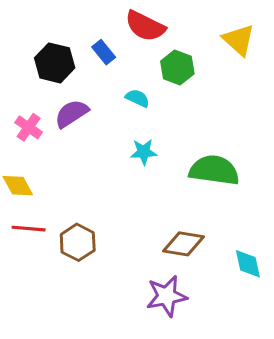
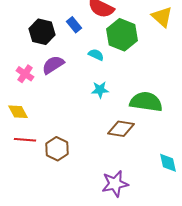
green hexagon: (177, 67) -> (122, 35), size x1.4
brown diamond: (183, 244) -> (121, 129), moved

